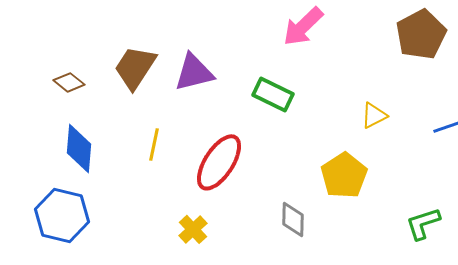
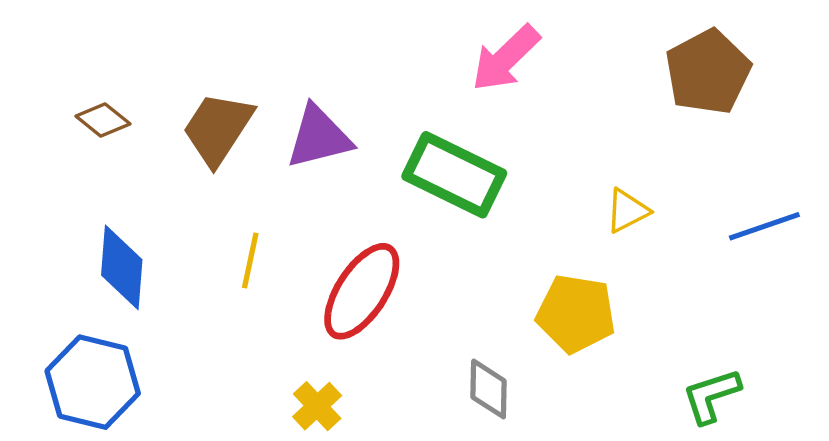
brown diamond: (69, 82) -> (103, 120), moved
green rectangle: (273, 94) -> (454, 175), size x1.4
yellow pentagon: (344, 175) -> (576, 314), turned -30

